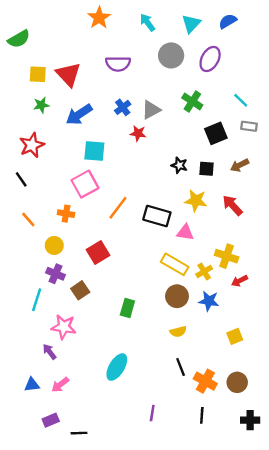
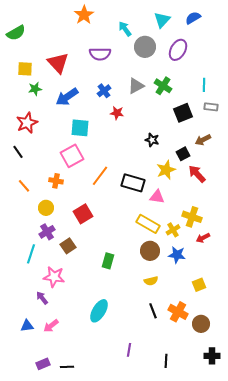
cyan arrow: (147, 22) -> (125, 29), moved
yellow square: (38, 74) -> (25, 69), moved
cyan line: (241, 100) -> (204, 85), turned 48
gray triangle: (151, 110) -> (136, 86), moved
black square: (206, 169) -> (183, 154), moved, turned -32
yellow star: (196, 201) -> (166, 170), turned -30
purple cross: (55, 274) -> (47, 232), turned 35
orange cross: (205, 381) -> (178, 312), moved
black line: (202, 415) -> (166, 361), moved
purple rectangle: (51, 420) -> (43, 364), moved

